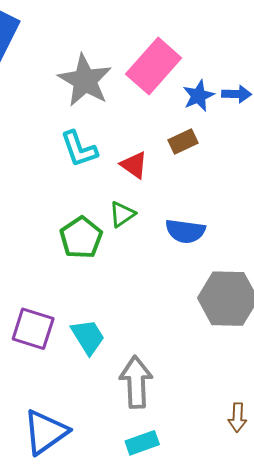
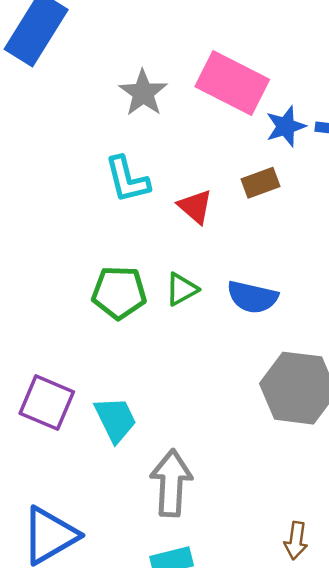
pink rectangle: (154, 66) -> (232, 83), turned 70
gray star: (85, 80) -> (143, 93), size x0.7
green triangle: (122, 214) -> (182, 289), moved
green pentagon: (81, 238) -> (119, 293), turned 30

